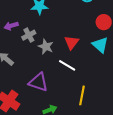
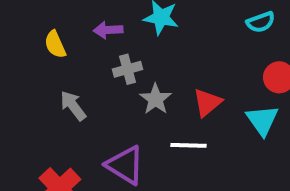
purple arrow: (11, 26) -> (108, 30), moved
white line: (67, 65) -> (188, 145), turned -42

